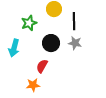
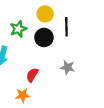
black circle: (51, 43) -> (44, 37), moved
gray star: (75, 43) -> (68, 67), moved

